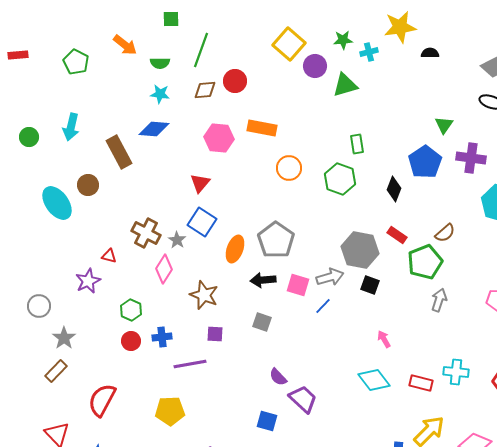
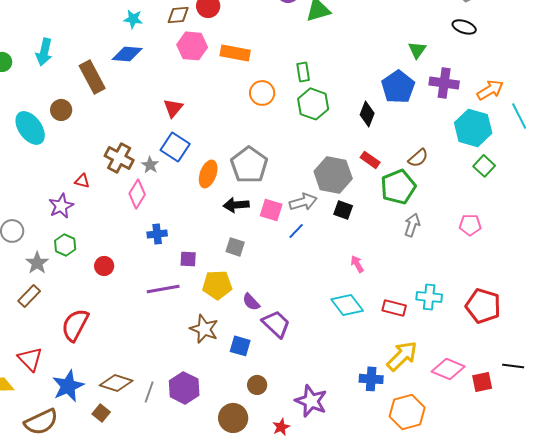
pink hexagon: (219, 138) -> (192, 46), moved
green rectangle: (357, 144) -> (303, 72), moved
brown star: (204, 295) -> (204, 329), moved
green hexagon: (131, 310) -> (65, 245), moved
blue cross: (162, 337) -> (157, 234), moved
yellow pentagon: (170, 411) -> (217, 285), moved

